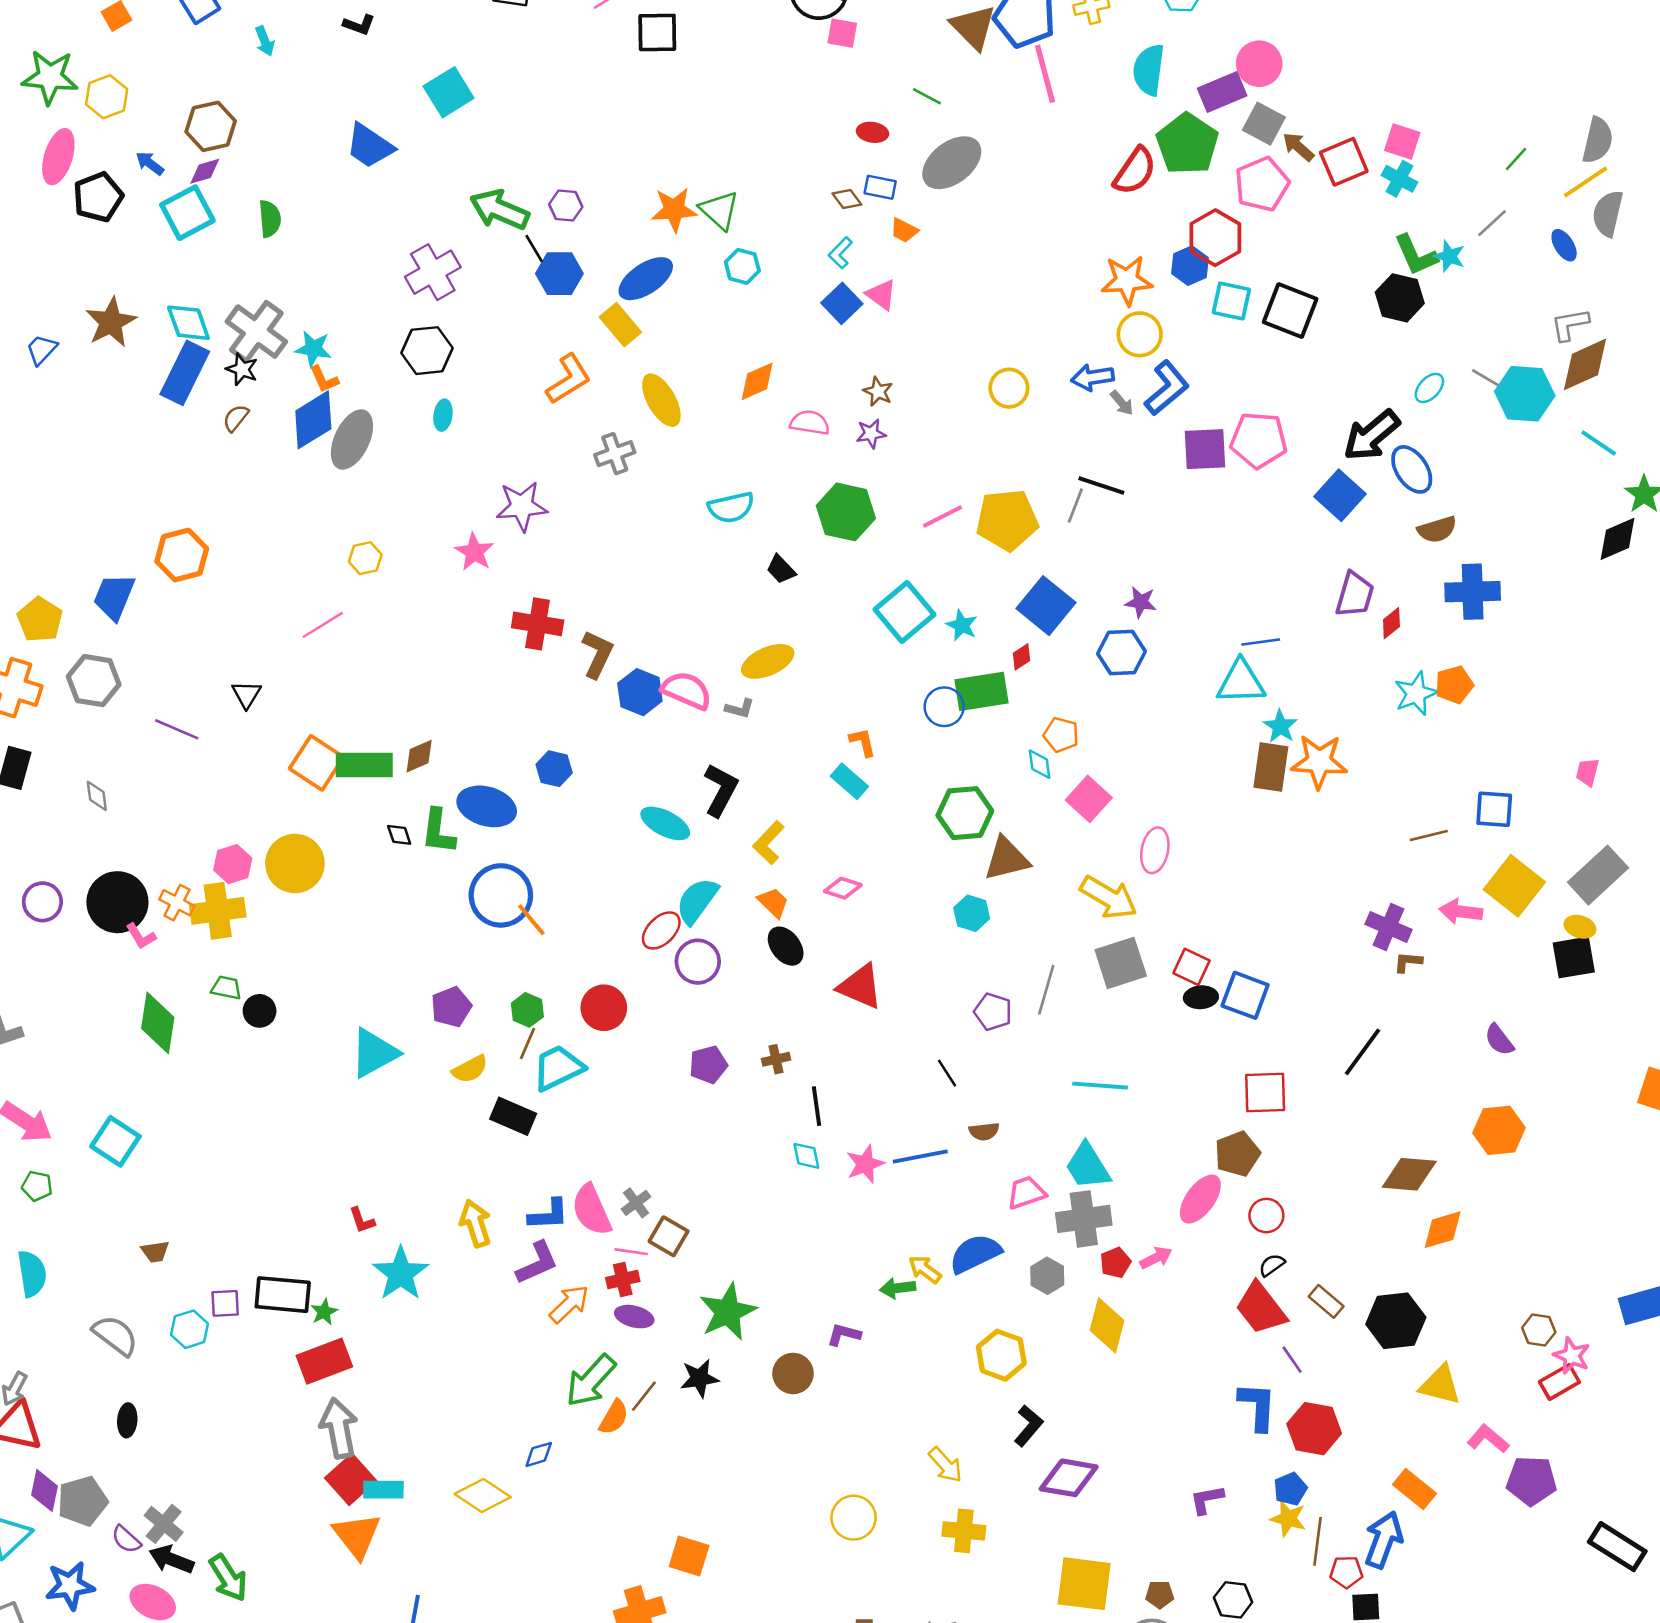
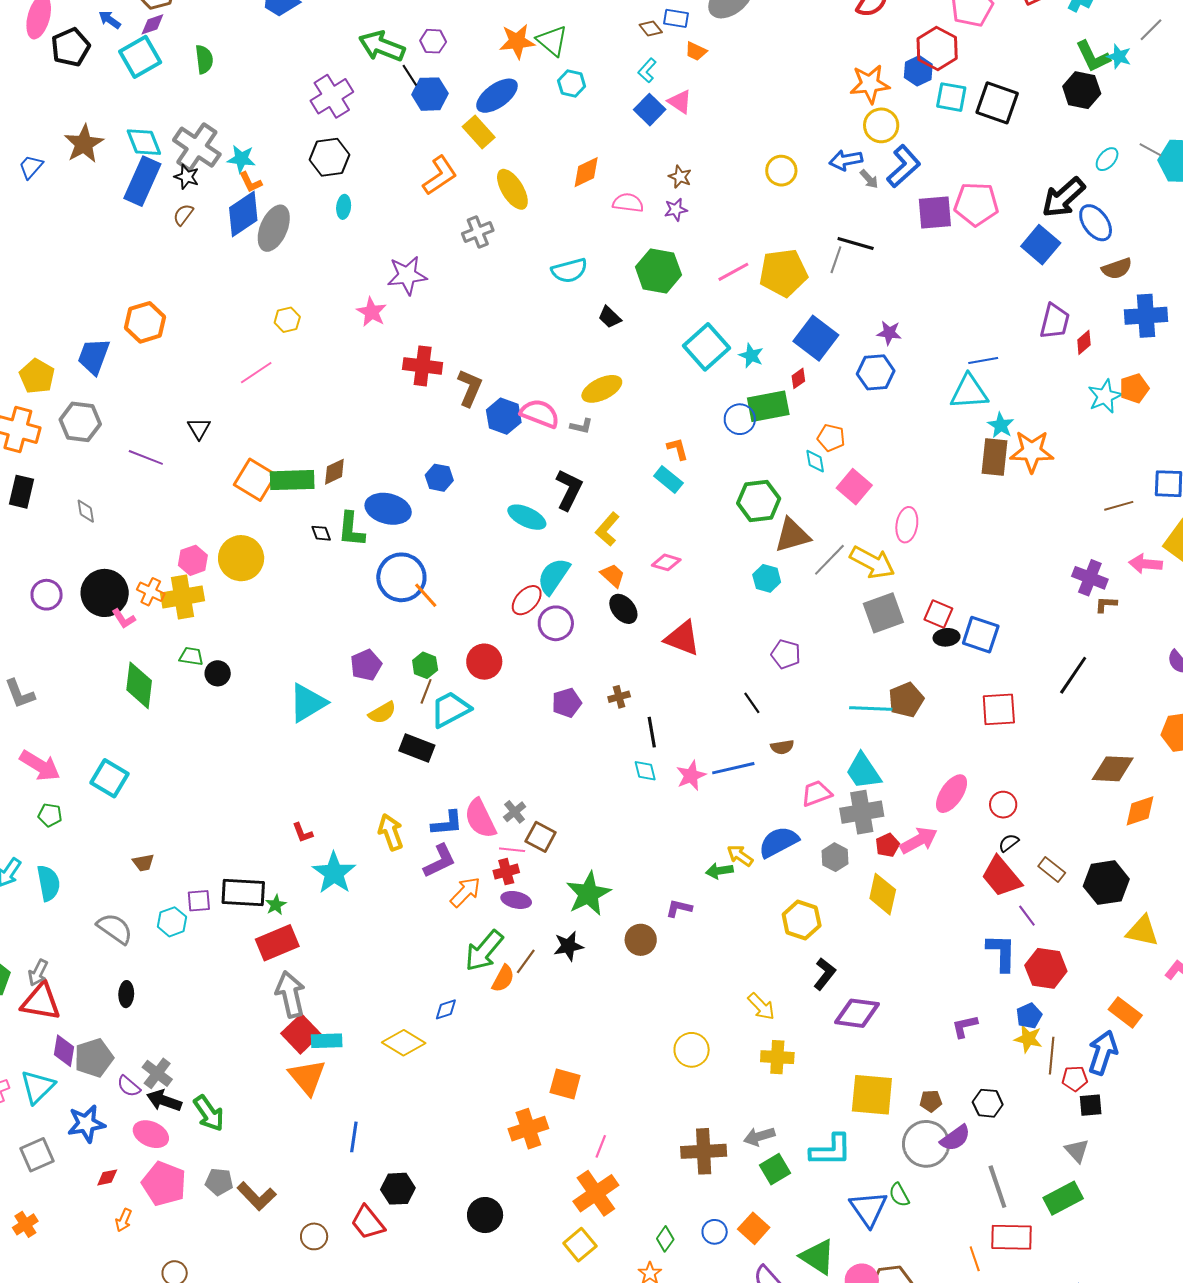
gray line: (1046, 990) -> (829, 560), moved, turned 30
brown pentagon: (1237, 1154) -> (906, 700), moved
pink arrow: (1156, 1258) -> (919, 840), size x1.5

